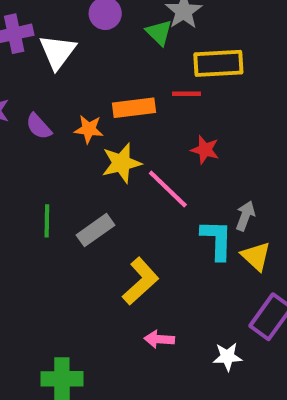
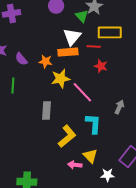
white triangle: (58, 52) -> (72, 37), moved
red star: (205, 150) -> (101, 66), moved
green line: (47, 221) -> (13, 85), moved
gray rectangle: (96, 230) -> (46, 110), turned -54
cyan L-shape: (217, 240) -> (93, 124), moved
yellow triangle: (256, 256) -> (90, 156), moved

